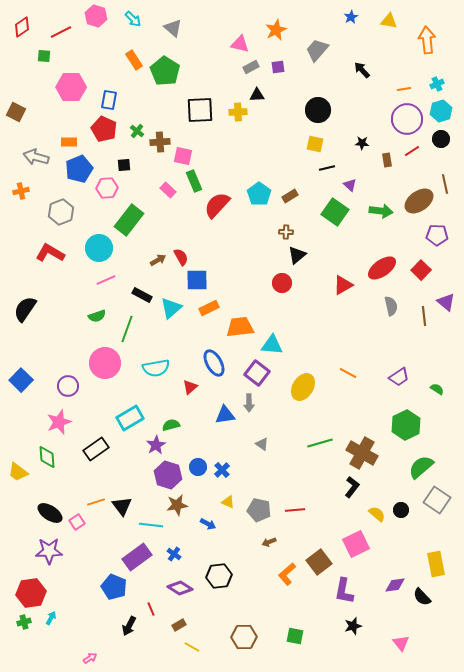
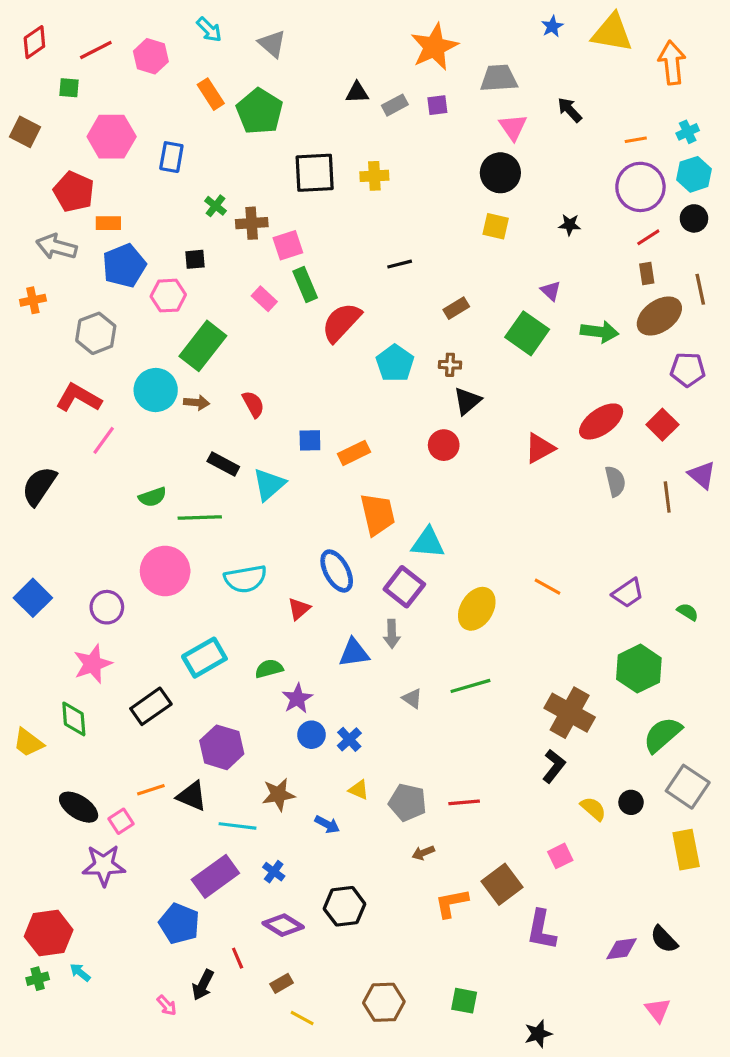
pink hexagon: (96, 16) -> (151, 56), moved
yellow triangle: (389, 21) -> (612, 33), size x1.6
orange star: (276, 30) -> (434, 47), size x1.4
pink triangle: (240, 44) -> (513, 127), moved, turned 42
gray trapezoid: (317, 50) -> (499, 78), turned 45
black triangle: (257, 95) -> (357, 93), moved
brown square: (16, 112) -> (25, 132), moved
red pentagon: (104, 129) -> (74, 192), moved
pink square: (183, 156) -> (288, 245), turned -30
brown rectangle: (387, 160) -> (647, 274), moved
black line: (327, 168) -> (400, 264), moved
cyan pentagon: (259, 194) -> (395, 363), moved
red semicircle: (181, 257) -> (253, 404), moved
brown arrow: (158, 260) -> (197, 403), moved, turned 35
pink line: (106, 280) -> (104, 440), moved, turned -30
blue square: (197, 280) -> (310, 440), size x0.7
orange rectangle: (209, 308) -> (354, 453), moved
orange trapezoid: (240, 327) -> (378, 514), turned 84
green line: (127, 329) -> (200, 517), turned 68
green line: (320, 443) -> (470, 686), moved
purple star: (156, 445) -> (297, 698), moved
purple hexagon: (168, 475) -> (222, 747), moved
black triangle: (122, 506) -> (192, 796), turned -30
pink square: (356, 544) -> (560, 856), size x0.6
purple star: (49, 551) -> (104, 865), moved
yellow rectangle: (436, 564) -> (686, 850), moved
orange L-shape: (287, 574) -> (452, 903), turned 30
purple diamond: (395, 585) -> (622, 949), moved
cyan arrow: (51, 618) -> (80, 972), turned -80
black star: (353, 626) -> (538, 1034), moved
pink triangle: (401, 643) -> (658, 1010), moved
pink arrow: (90, 658) -> (167, 1005), moved, turned 80

